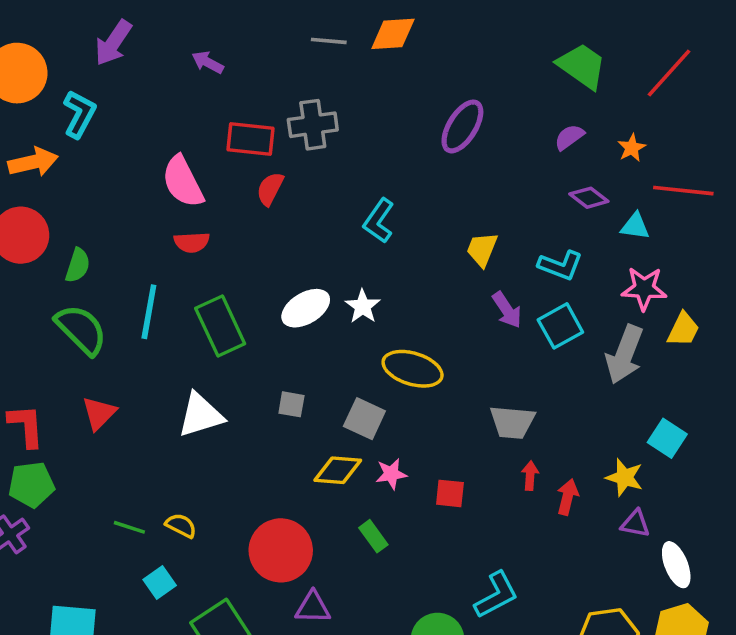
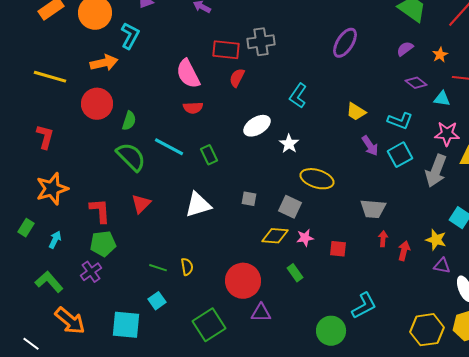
yellow trapezoid: (482, 249) -> (356, 112), turned -80
white ellipse: (306, 308) -> (257, 126), moved
cyan line: (149, 312) -> (169, 147), turned -72
green rectangle: (220, 326) -> (209, 155), size x0.6
yellow semicircle: (181, 525) -> (187, 267), turned 54
cyan square: (160, 582) -> (157, 301), moved

